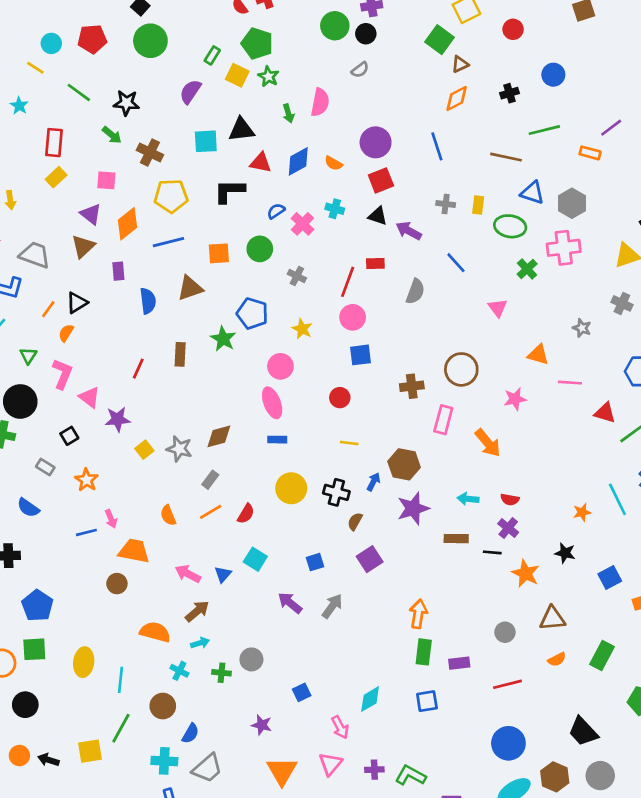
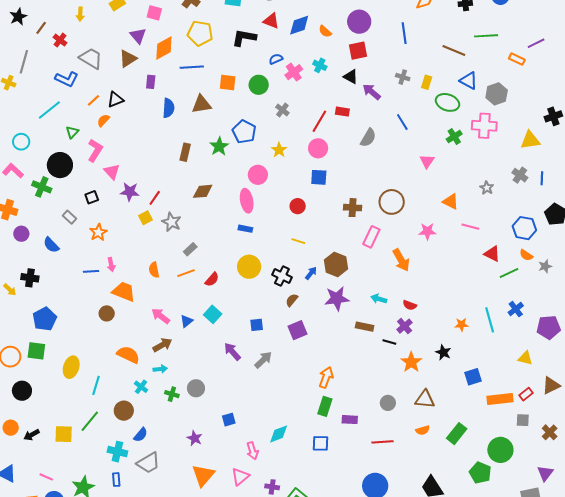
red line: (138, 369) -> (155, 198), moved
brown diamond: (219, 436) -> (203, 191), moved
black arrow: (48, 760) -> (32, 435), turned -56

